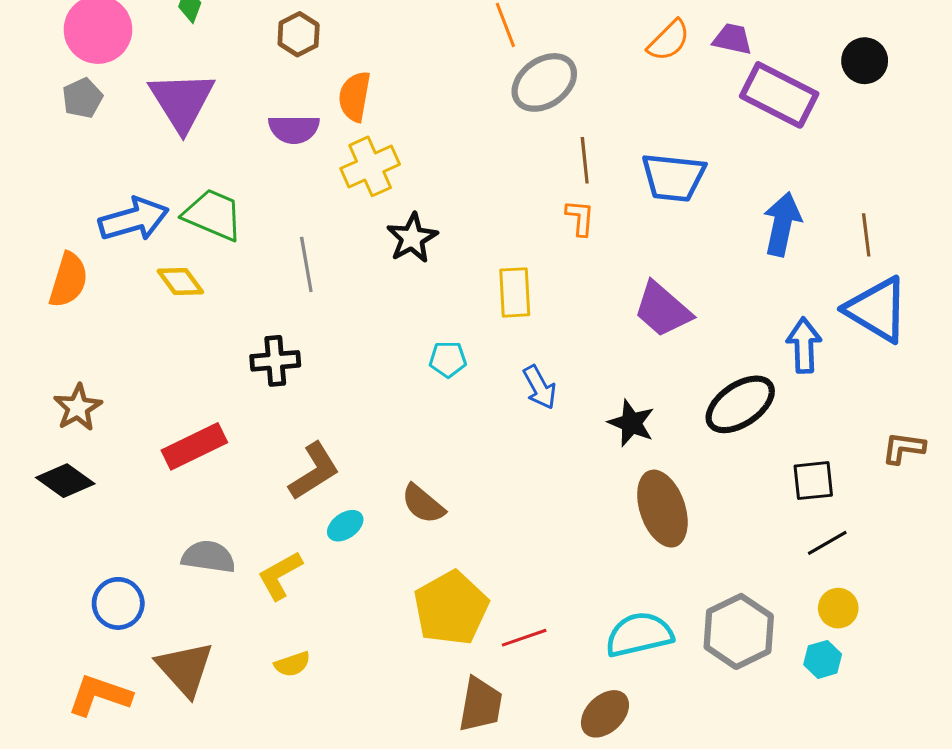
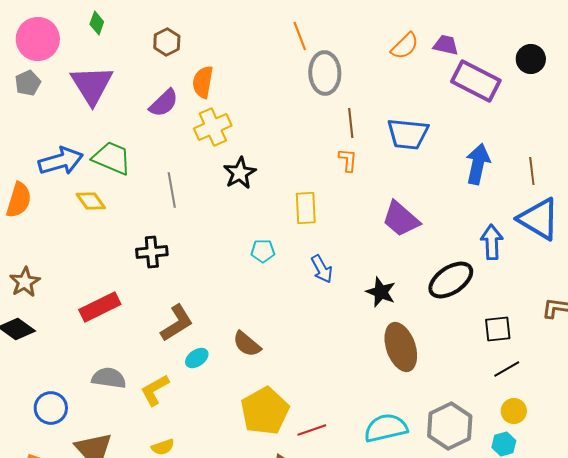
gray ellipse: (544, 82) -> (325, 73), turned -57
purple semicircle: (294, 129) -> (164, 103), turned -44

